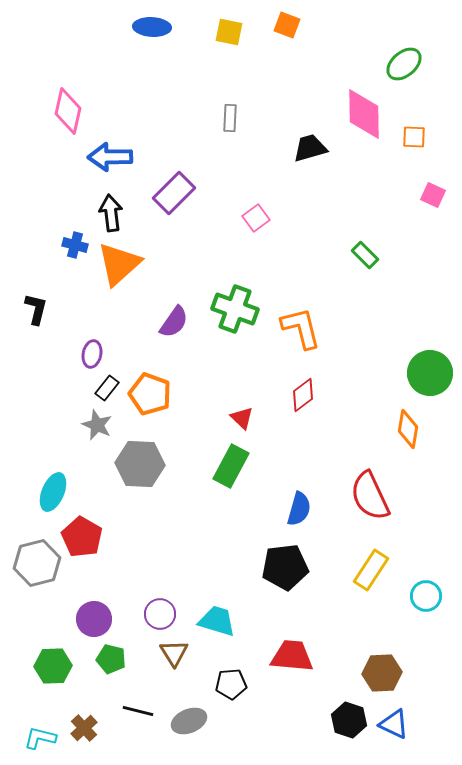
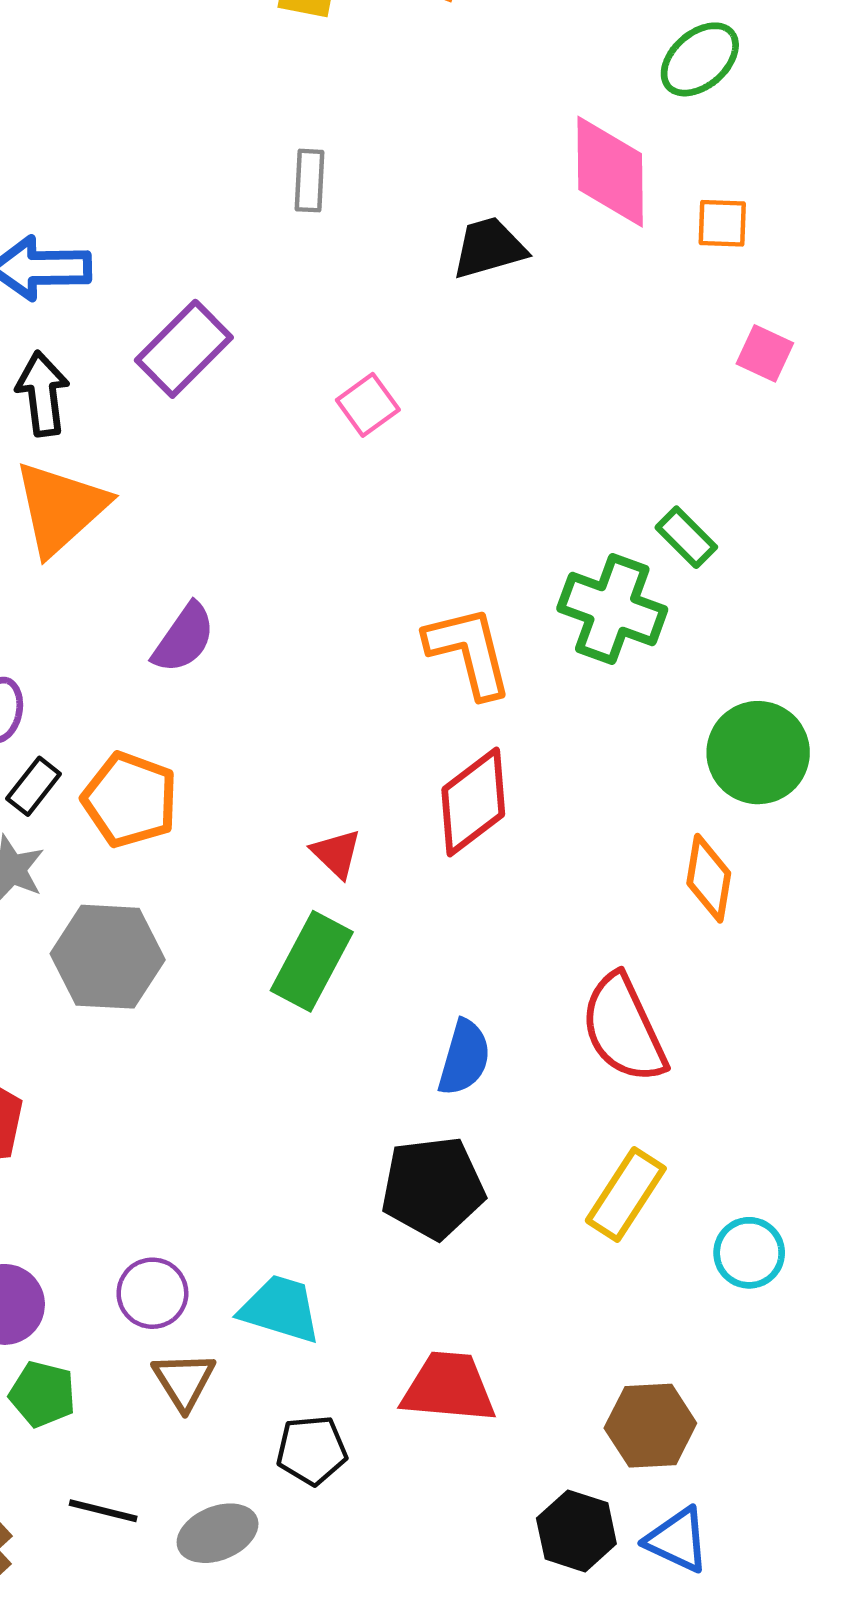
green rectangle: (365, 255) -> (686, 537), moved
green cross: (235, 309) -> (612, 609), moved
red diamond: (303, 395) -> (473, 802), size x1.4

